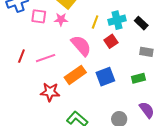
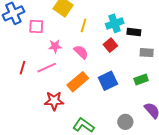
pink star: (61, 19) -> (55, 46), moved
yellow line: (95, 22) -> (84, 25), moved
black rectangle: (141, 23) -> (134, 32), moved, turned -32
pink semicircle: (81, 46) -> (81, 52), size x0.7

